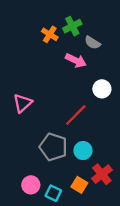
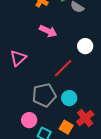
pink arrow: (76, 60) -> (48, 31), moved
gray pentagon: (53, 147) -> (44, 95), turned -30
pink circle: (31, 185) -> (29, 120), moved

